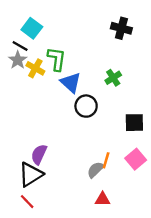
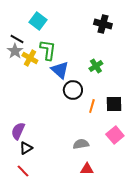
cyan square: (32, 28) -> (38, 21), moved
purple semicircle: (39, 154) -> (18, 131), moved
orange line: (106, 160) -> (92, 106), moved
gray semicircle: (95, 170) -> (81, 144), turned 35
black triangle: (31, 174) -> (26, 148), size x0.6

